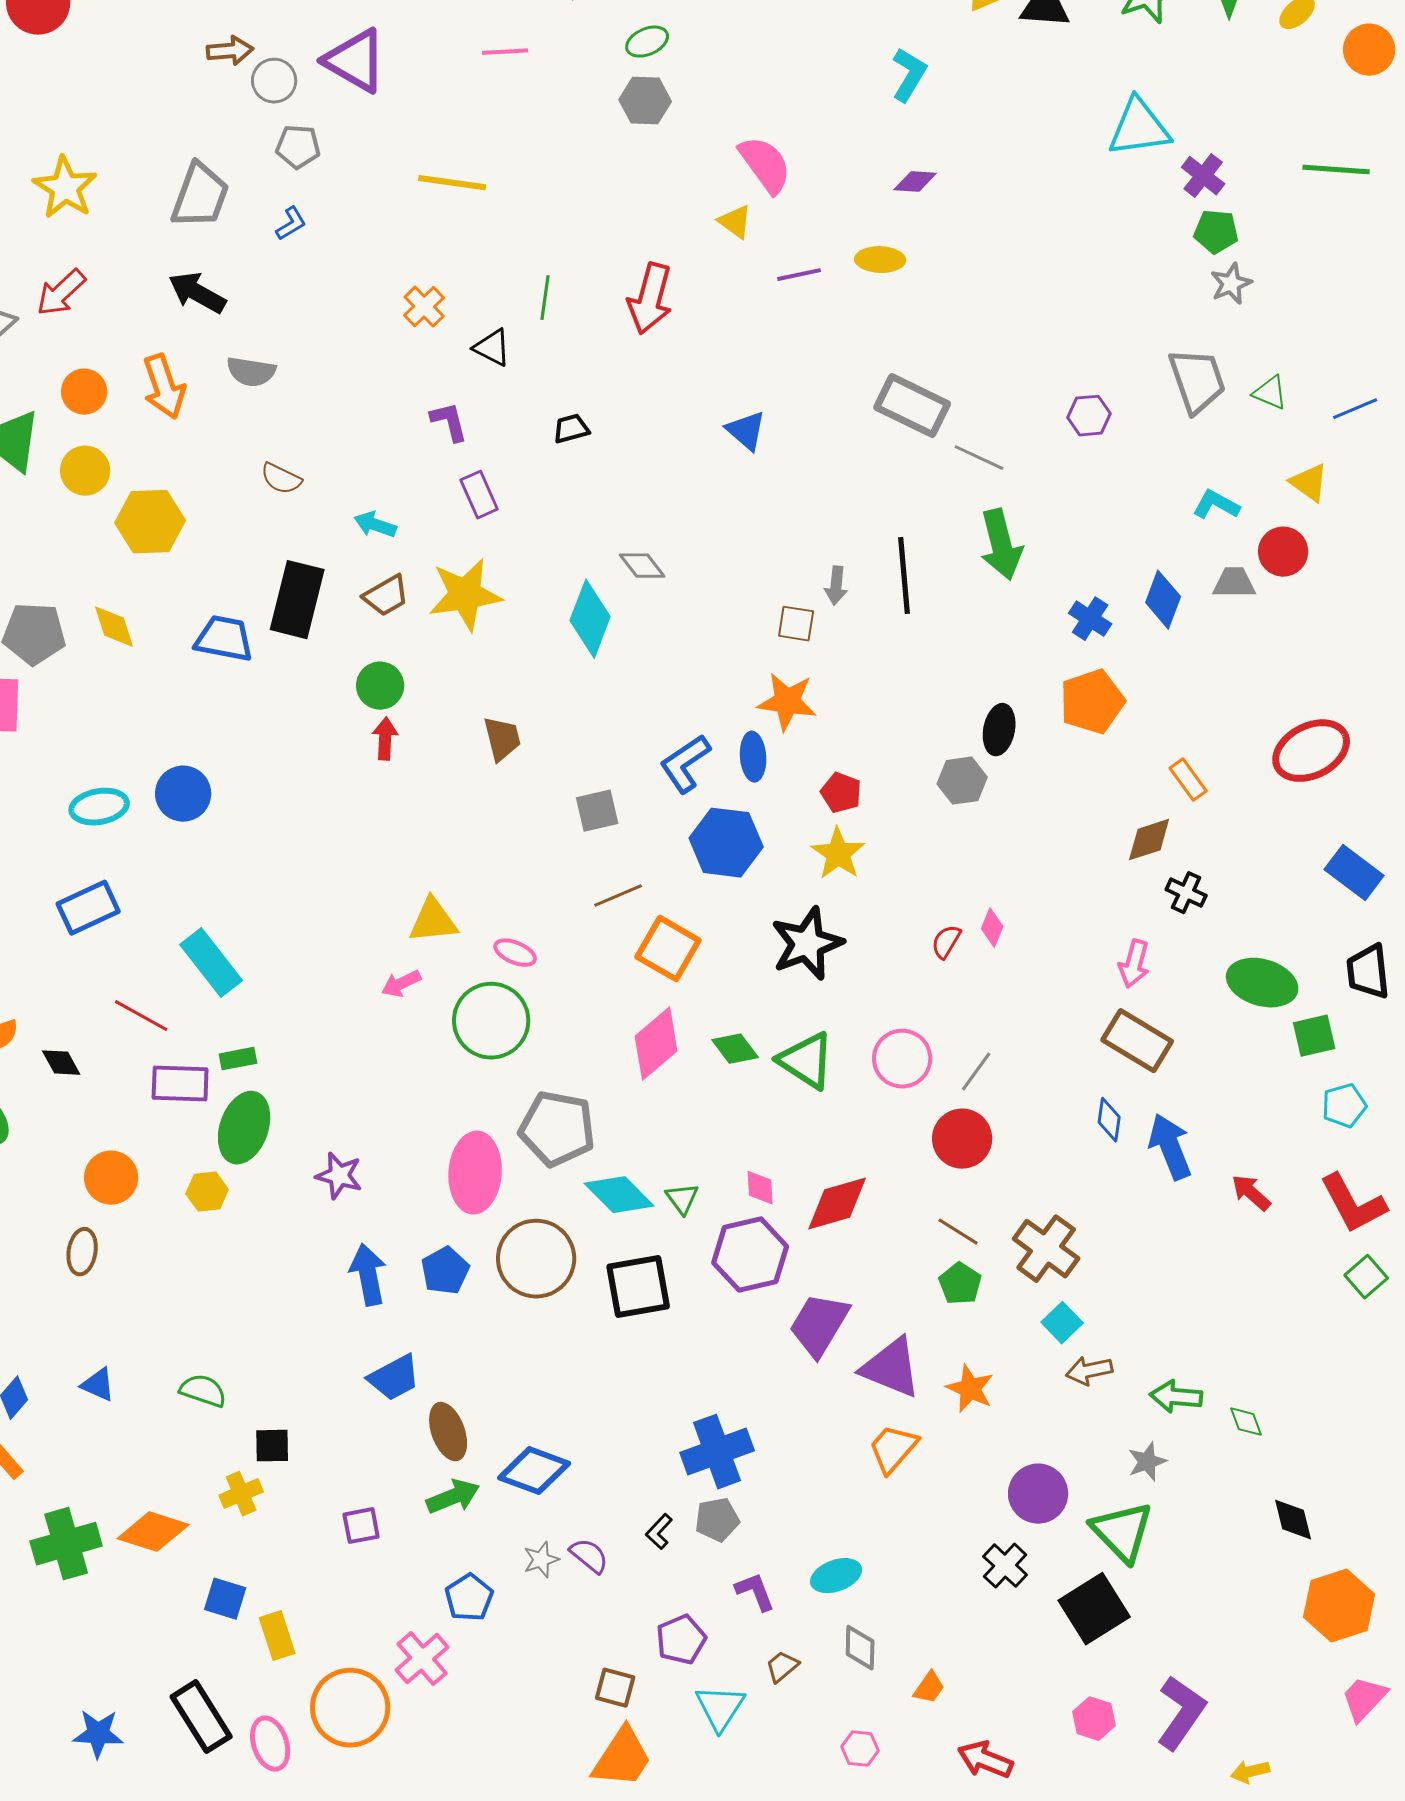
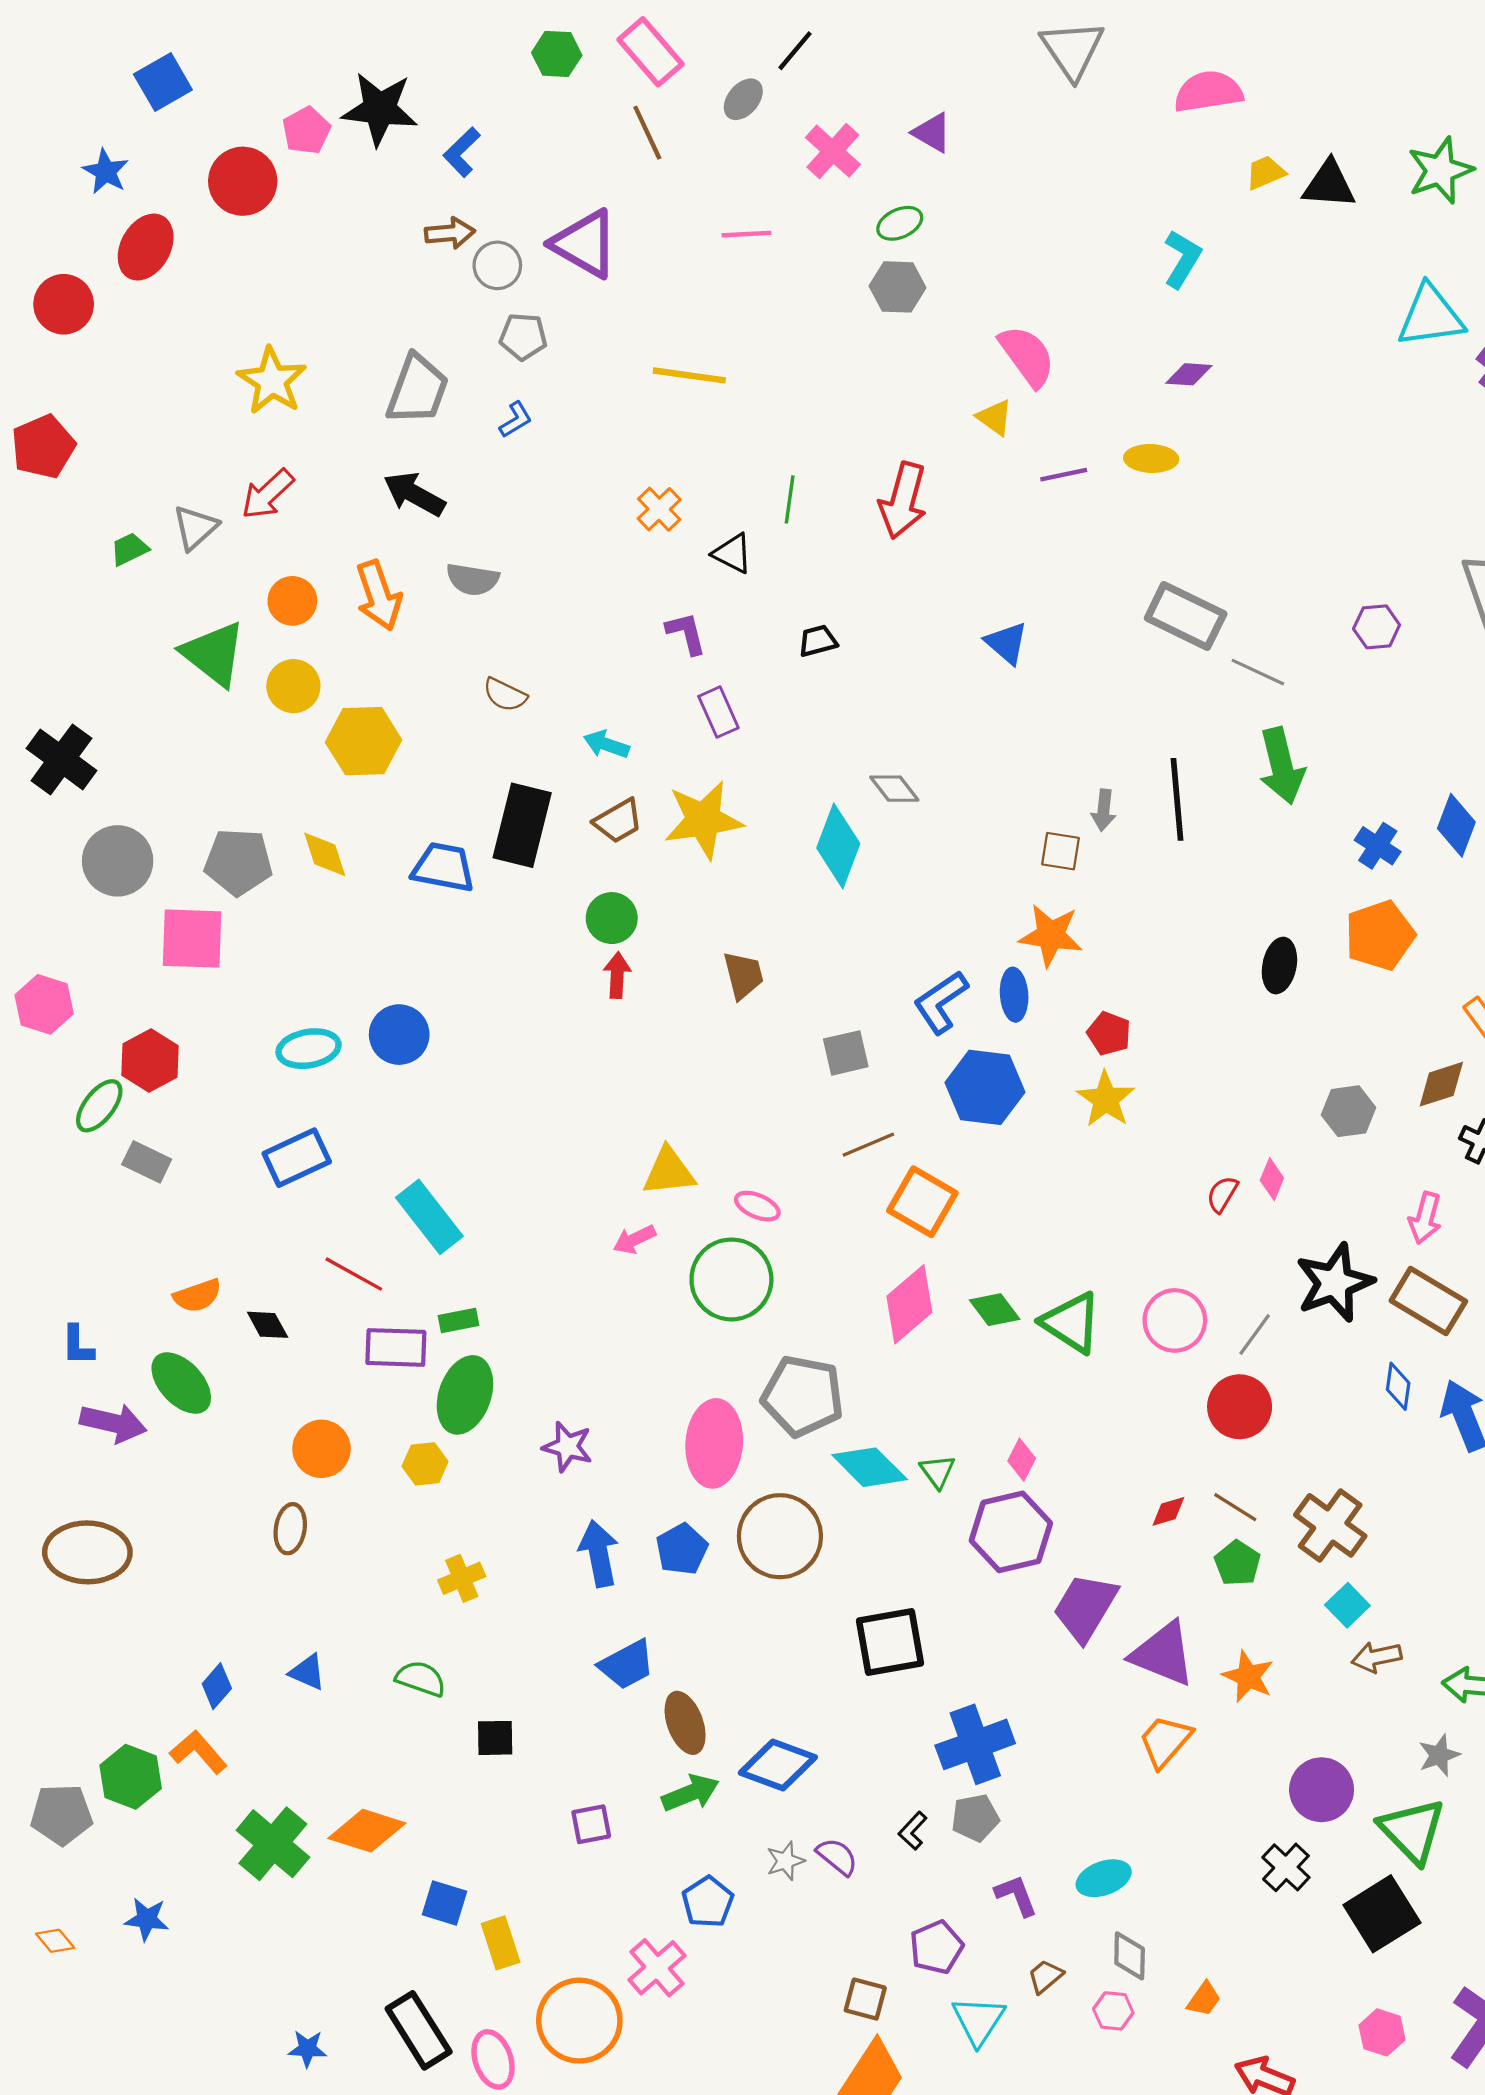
gray hexagon: (962, 781) -> (1349, 1111), moved
black star: (807, 944) -> (1334, 1283), moved
pink diamond: (760, 1188) -> (1022, 1460), turned 30
red diamond: (837, 1204) -> (1168, 1511), moved, size x0.5
black square: (638, 1287) -> (890, 1642), moved
yellow cross: (241, 1494) -> (462, 1578), moved
green cross: (66, 1544) -> (273, 1844), turned -34
blue star: (98, 1734) -> (307, 2049), size x0.7
pink hexagon: (860, 1749) -> (1113, 2011), moved

